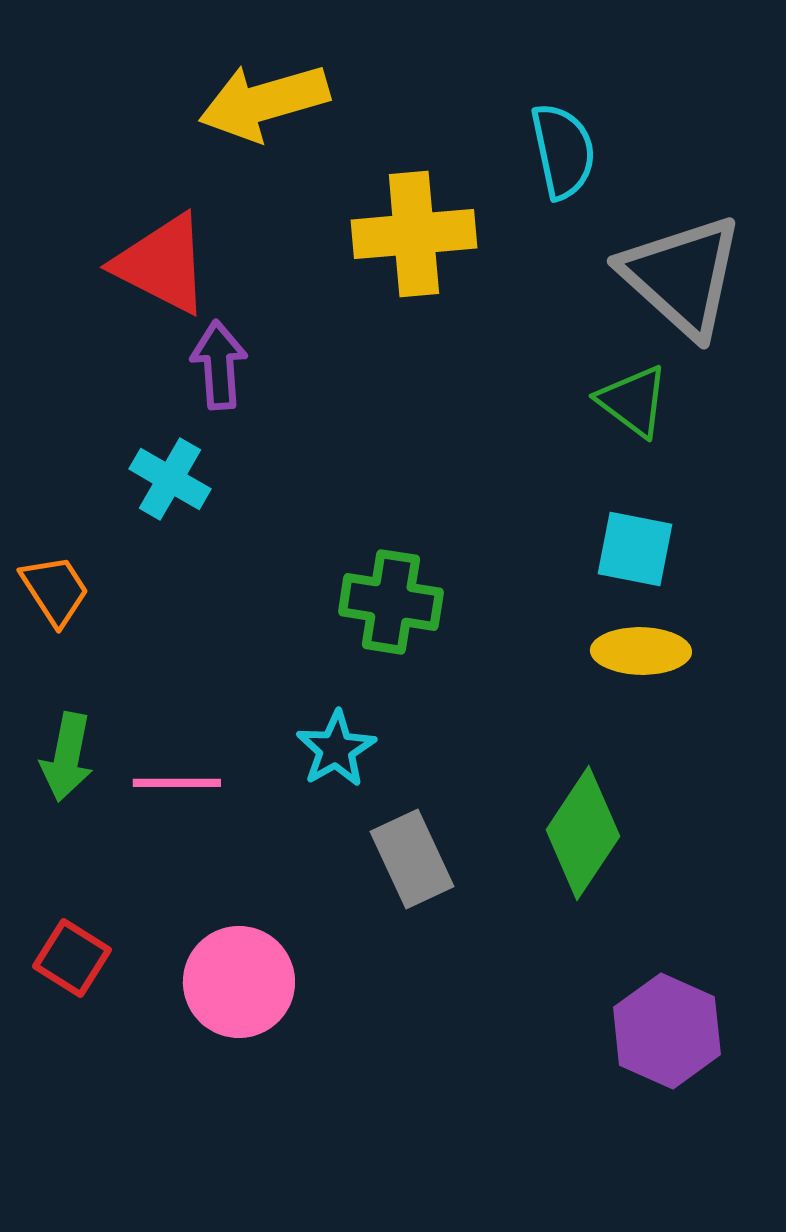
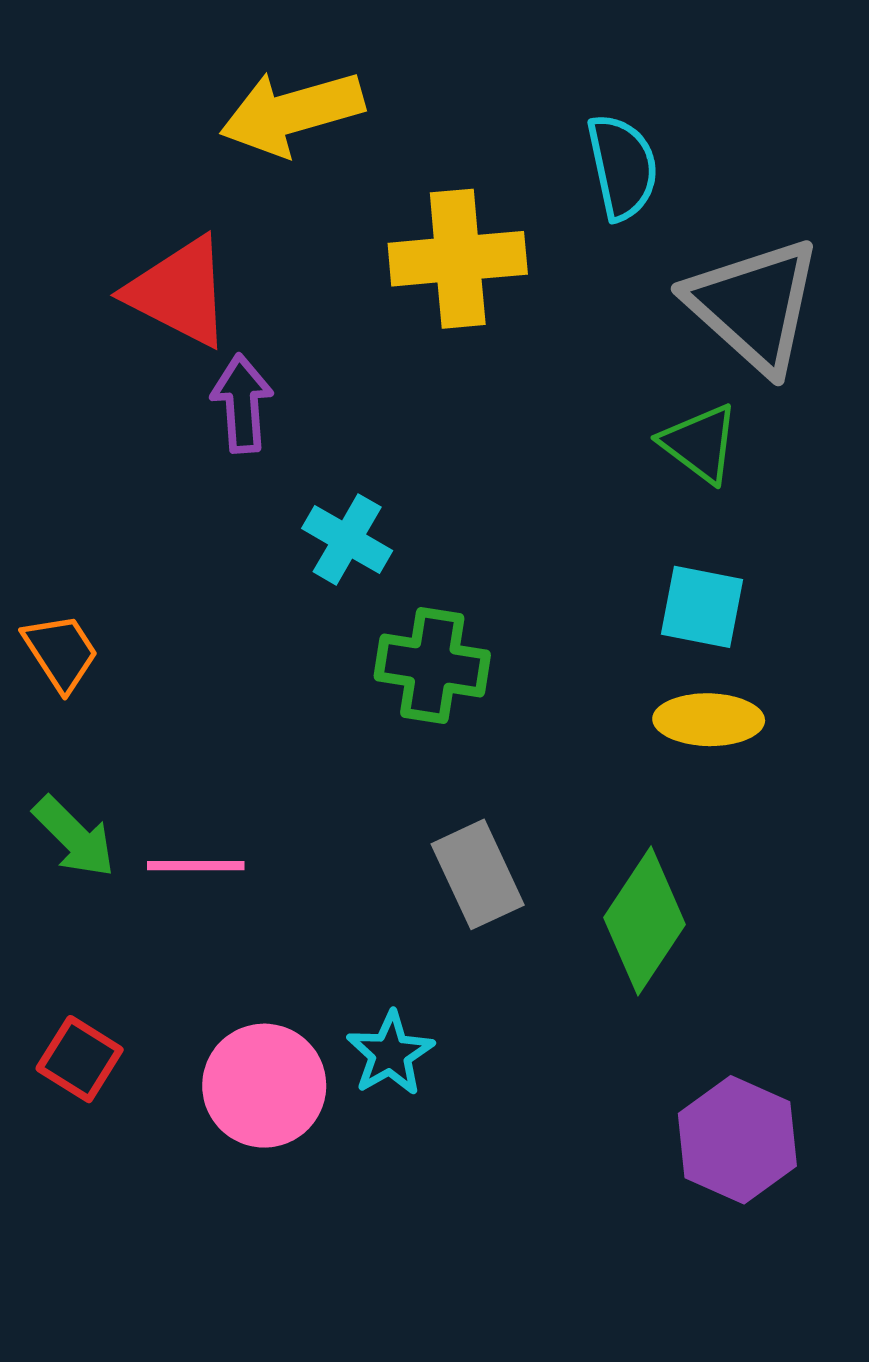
cyan cross: (170, 479) -> (347, 539), moved
cyan star: (336, 749) -> (390, 1054), moved
green arrow: (67, 757) -> (74, 837), turned -56
gray rectangle: (412, 859) -> (478, 874), moved

